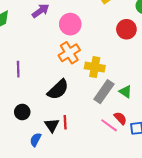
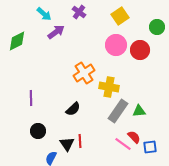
pink circle: (70, 24) -> (116, 45), moved
purple line: (18, 69) -> (31, 98), moved
black semicircle: (58, 90) -> (73, 109), size x0.7
green triangle: (125, 92) -> (139, 111), turned -40

